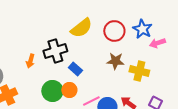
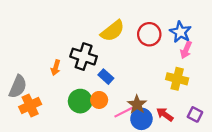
pink arrow: (157, 43) -> (186, 50), moved, turned -49
black cross: (55, 51) -> (84, 57), turned 35
brown star: (115, 61) -> (137, 104), moved, turned 30

